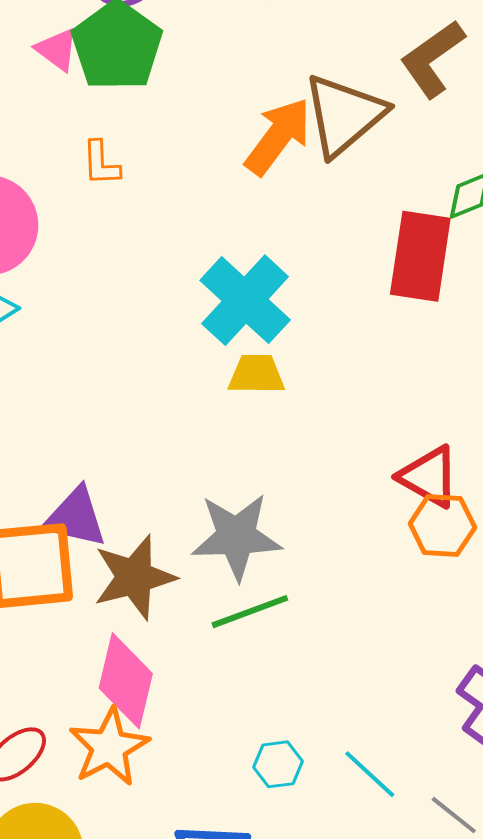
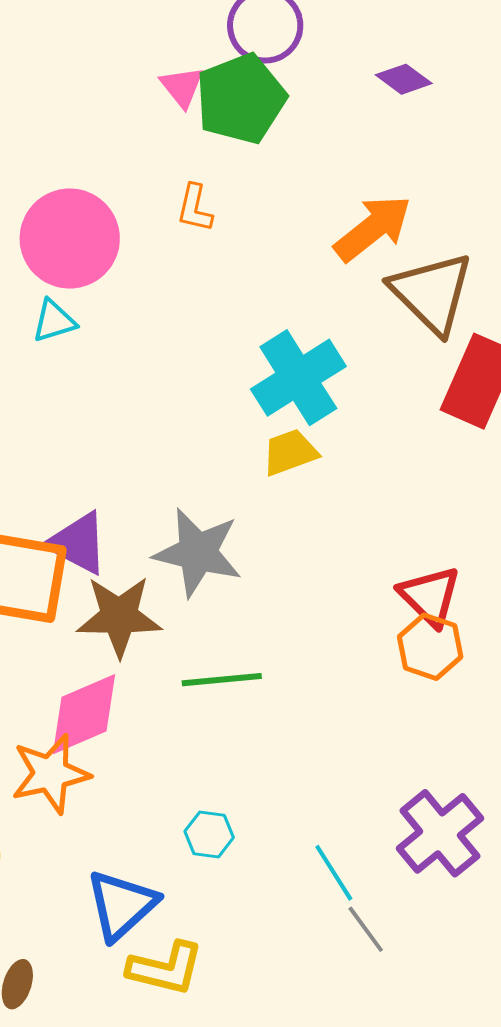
brown triangle: (344, 115) -> (432, 293), moved, turned -50
yellow trapezoid: (256, 374) -> (290, 452), turned -36
gray star: (236, 537) -> (198, 552), moved
pink diamond: (126, 681) -> (84, 714), turned 38
cyan line: (370, 774) -> (334, 873), moved

